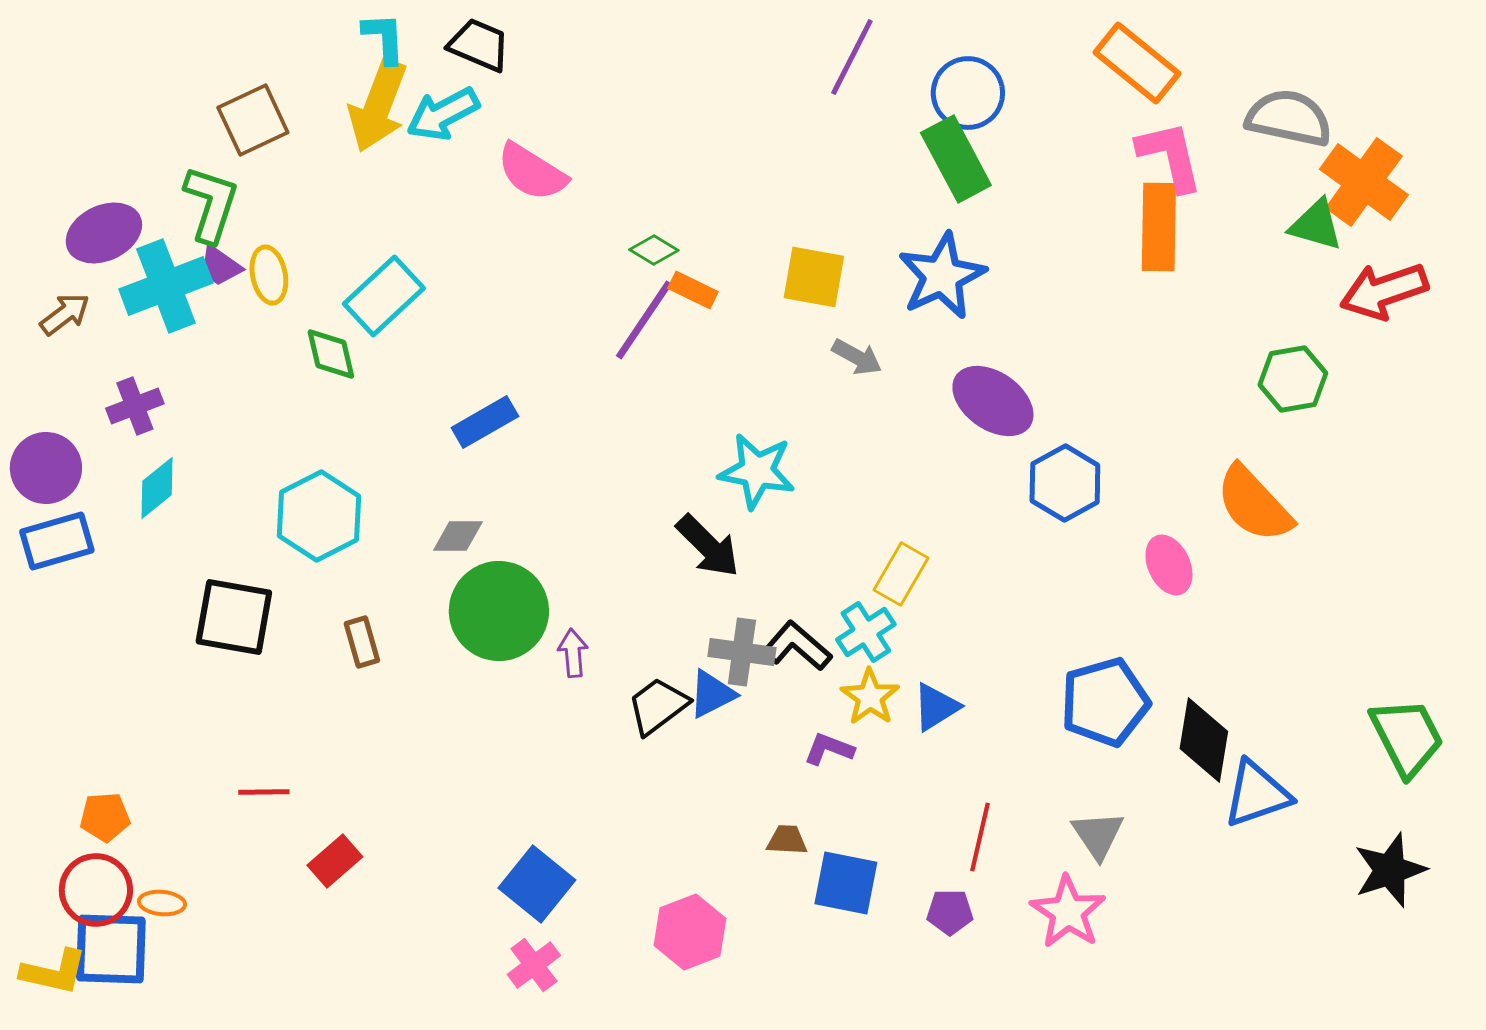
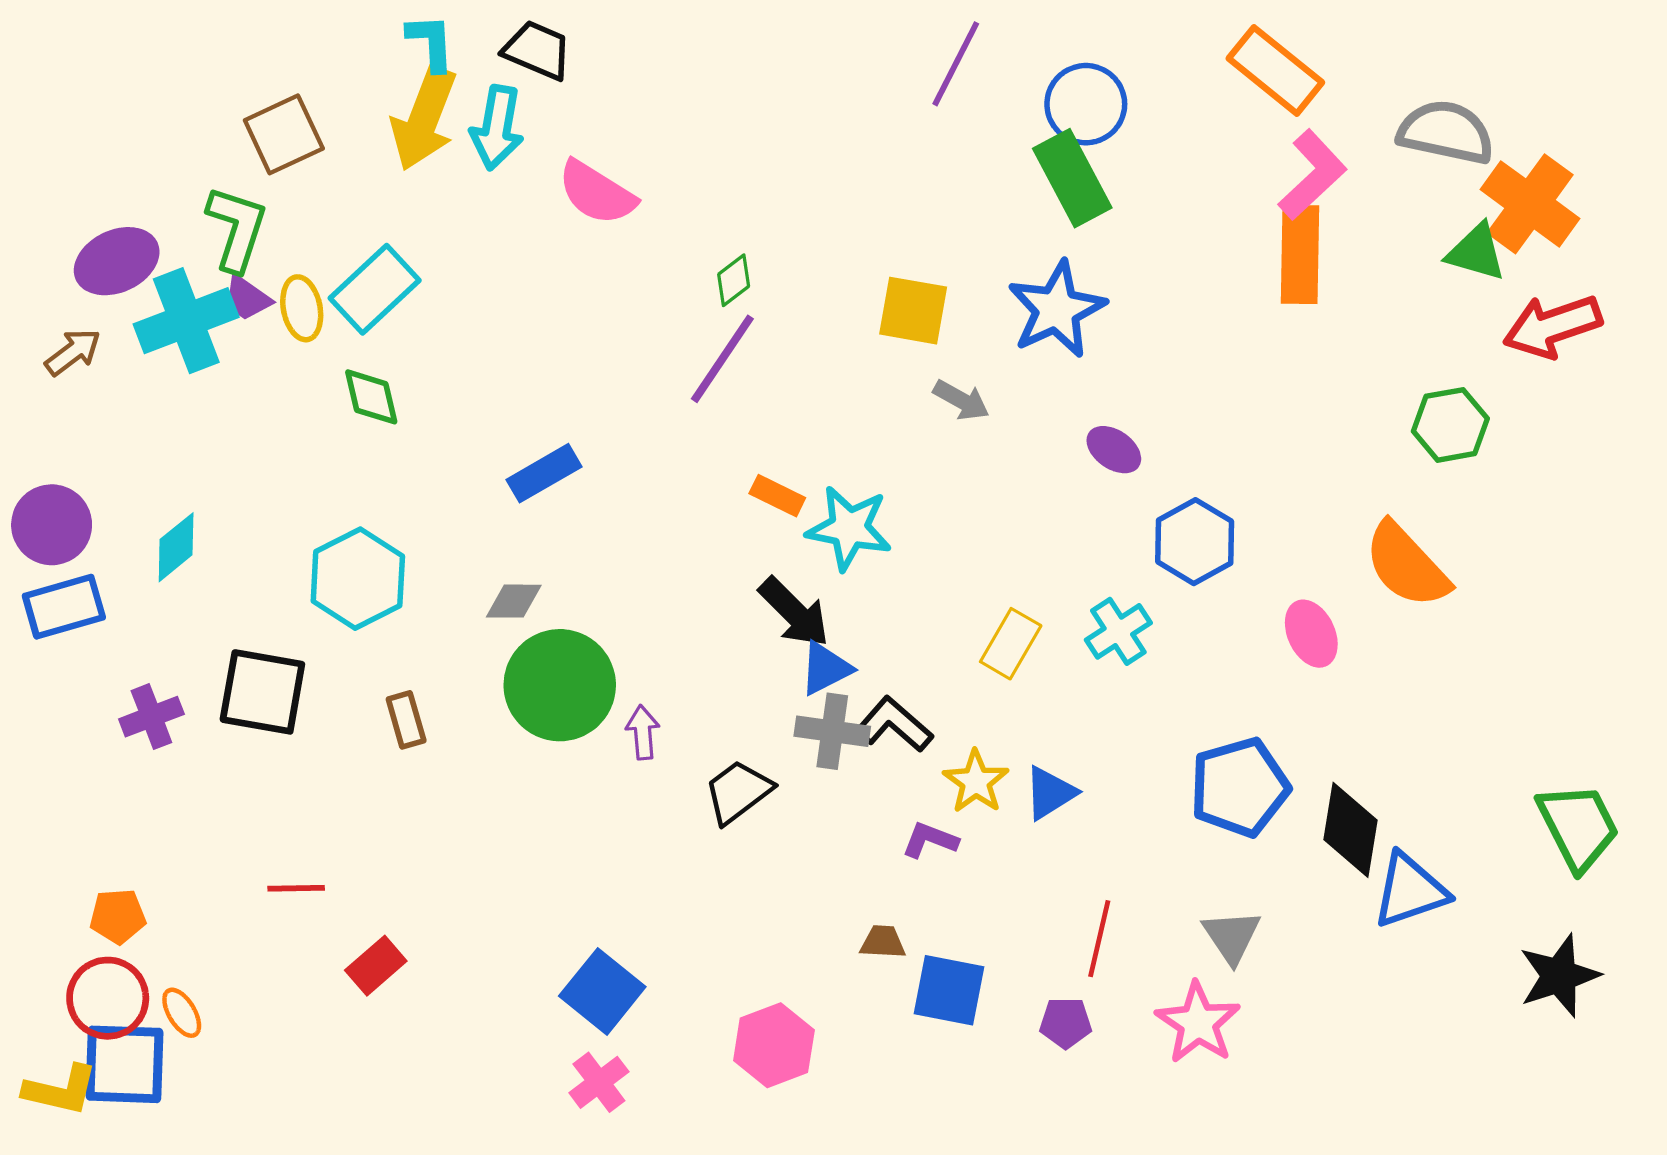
cyan arrow: (443, 114) -> (497, 128), turned -52
pink L-shape: (1170, 156) -> (1312, 175), turned 60
green diamond: (654, 250) -> (734, 280), turned -69
orange rectangle: (693, 290) -> (777, 496), moved
cyan rectangle: (384, 296) -> (375, 289), moved
purple ellipse: (993, 401) -> (1114, 450), size x0.6
purple cross: (135, 406) -> (151, 717), moved
cyan cross: (866, 632) -> (1118, 631), moved
blue triangle: (712, 694) -> (826, 668), moved
orange ellipse: (162, 903) -> (182, 1013), turned 54

